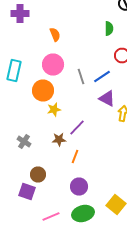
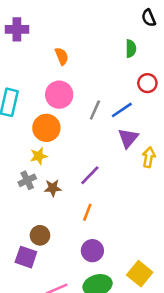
gray line: (81, 76) -> (95, 110), turned 42
purple triangle: (107, 98) -> (128, 138), turned 42
yellow star: (54, 110) -> (39, 156), moved
brown star: (59, 140) -> (53, 188), moved
gray cross: (24, 142) -> (27, 180), moved, turned 32

